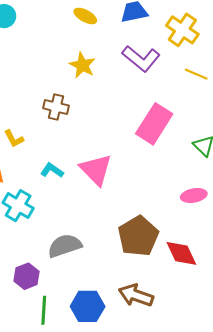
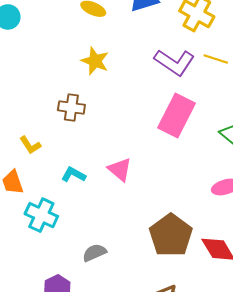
purple L-shape: (141, 59) -> (175, 62), moved
pink triangle: (96, 170) -> (120, 169), size x0.7
gray semicircle: (65, 246) -> (94, 253), size x0.7

